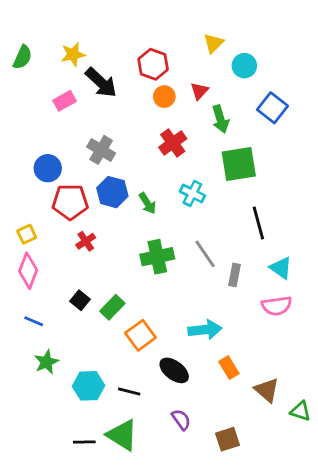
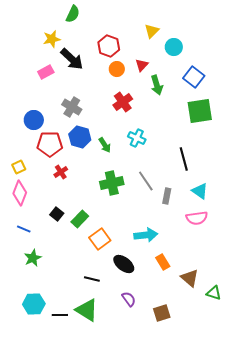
green semicircle: (22, 57) -> (73, 14), moved
green square: (239, 164) -> (200, 111), moved
cyan hexagon: (88, 386) -> (34, 304), moved

